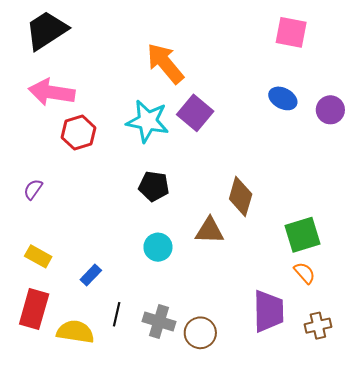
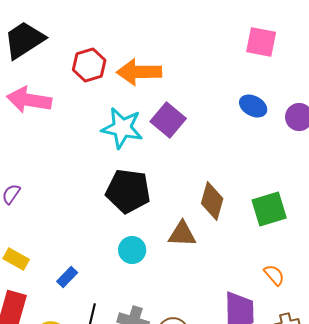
orange arrow: (165, 63) -> (139, 72), turned -51
red hexagon: (78, 133) -> (89, 65), moved
black pentagon: (154, 186) -> (128, 191), size x1.5
green square: (302, 235) -> (269, 209), moved

